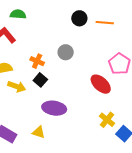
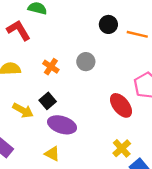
black square: (40, 80) -> (48, 101), moved
yellow arrow: (17, 86) -> (23, 110), moved
yellow triangle: (39, 132) -> (52, 154), moved

